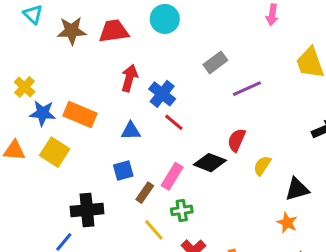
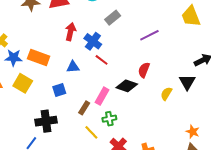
gray rectangle: (215, 62) -> (113, 18), moved
yellow semicircle: (262, 166) -> (166, 94), moved
blue square: (123, 171) -> (59, 90), moved
black triangle: (297, 189) -> (187, 82), moved, turned -42
orange star: (287, 223) -> (193, 132), moved

